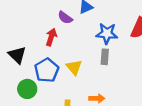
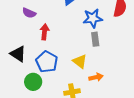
purple semicircle: (65, 18) -> (29, 13), moved
yellow triangle: (74, 67) -> (80, 61), moved

